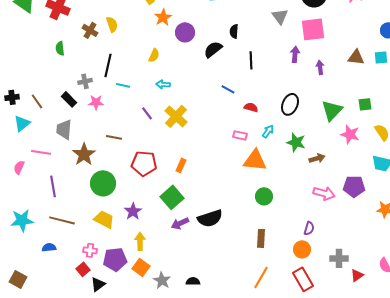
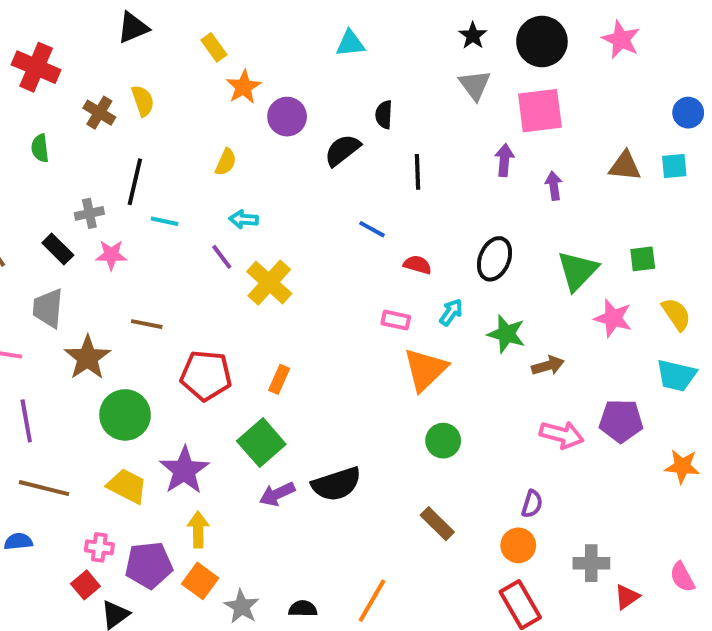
purple line: (147, 113) -> (222, 257), moved
orange triangle: (255, 160) -> (425, 370), turned -50
purple star: (133, 211) -> (184, 470), size x1.4
brown rectangle: (261, 238) -> (437, 524), turned -48
orange line: (261, 277) -> (372, 601), moved

